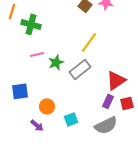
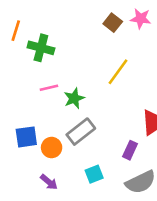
gray rectangle: (80, 69) -> (81, 132), moved
purple rectangle: (108, 101) -> (130, 150), moved
orange circle: (47, 106) -> (52, 148), moved

